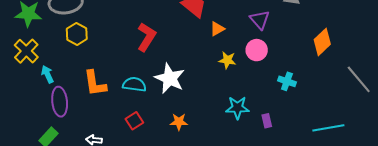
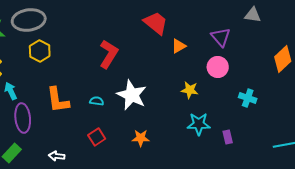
yellow star: (227, 60) -> (190, 90), moved
cyan semicircle: (134, 84) -> (97, 101), size x0.6

